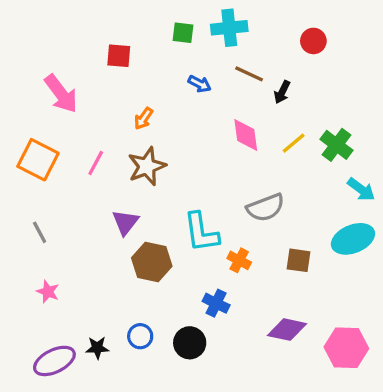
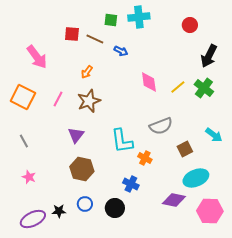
brown line: (249, 74) -> (95, 39), moved
black arrow: (282, 92) -> (209, 56), moved, size x1.6
cyan arrow: (361, 189) -> (214, 135), moved
cyan ellipse: (353, 239) -> (196, 178), moved
brown square: (299, 260) -> (185, 149), moved, turned -35
brown hexagon: (152, 262) -> (82, 169), moved

